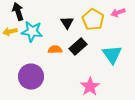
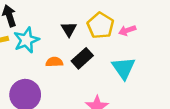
pink arrow: (118, 13) -> (127, 30), moved
cyan star: (32, 32) -> (26, 40), turned -30

